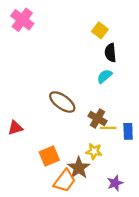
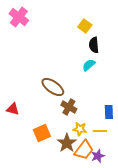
brown cross: (98, 118) -> (69, 107), moved
red triangle: (15, 128) -> (13, 109), turned 32
yellow line: (108, 128) -> (100, 131), moved
orange trapezoid: (65, 181) -> (84, 150), moved

